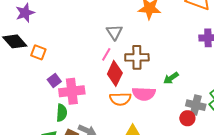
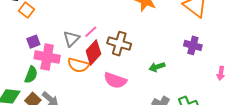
gray triangle: (114, 32) -> (71, 39), moved
green arrow: (171, 78) -> (157, 67), moved
orange semicircle: (120, 99) -> (78, 65), moved

